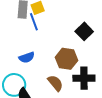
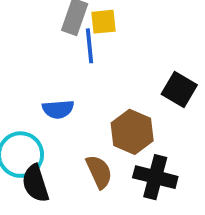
black square: (84, 31) -> (179, 89), turned -30

